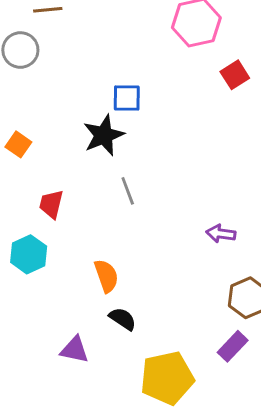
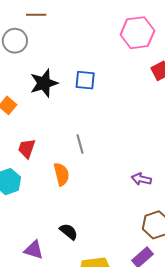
black star: (104, 135) -> (44, 83), moved
orange semicircle: (106, 276) -> (61, 174), moved

